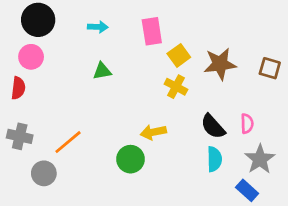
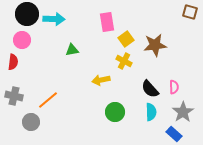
cyan arrow: (98, 27) -> (54, 19), moved, size x1.5
brown square: (270, 68) -> (190, 12), moved
yellow arrow: (153, 132) -> (101, 80), moved
green circle: (130, 159) -> (115, 112), moved

